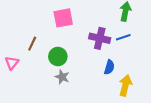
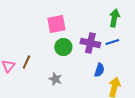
brown line: (32, 44) -> (26, 62), moved
green circle: (58, 57) -> (63, 47), moved

